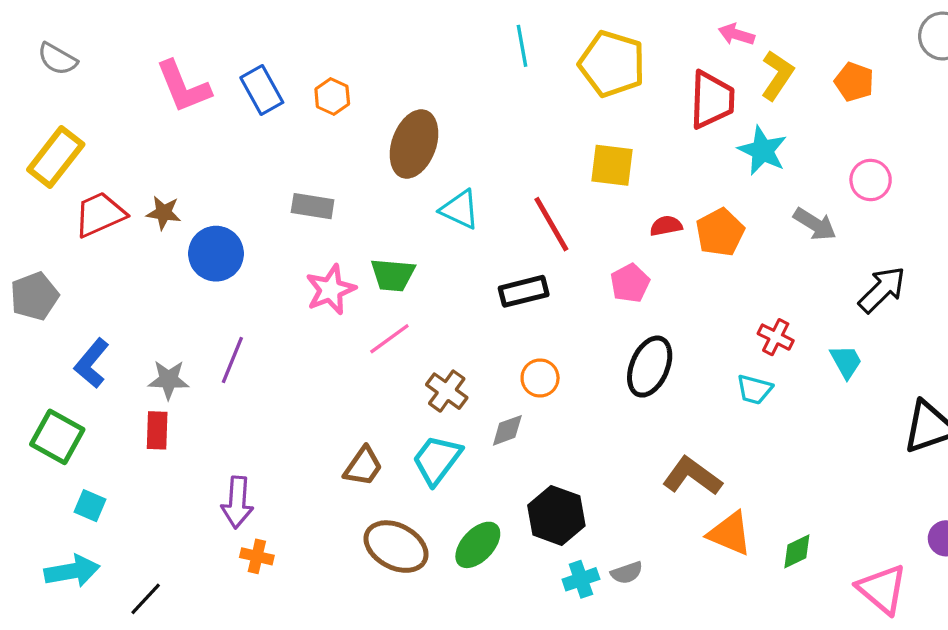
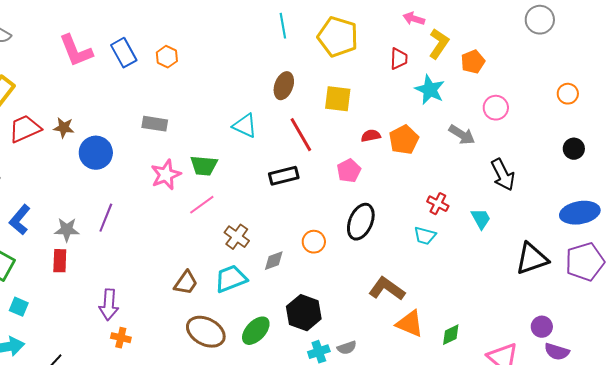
orange pentagon: (854, 82) -> (473, 62), moved, turned 30
red trapezoid: (712, 100) -> (399, 59), size x0.6
brown ellipse: (414, 144) -> (284, 86), moved, size x0.7
black arrow: (882, 290) -> (503, 175), turned 108
orange circle: (540, 378) -> (314, 242), moved
cyan trapezoid: (437, 460) -> (231, 279), turned 32

